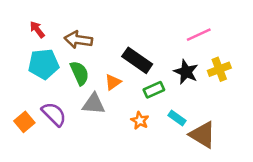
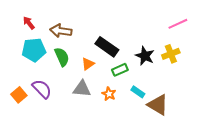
pink line: (199, 35) -> (178, 24), moved
gray triangle: (94, 104) -> (82, 89), moved

